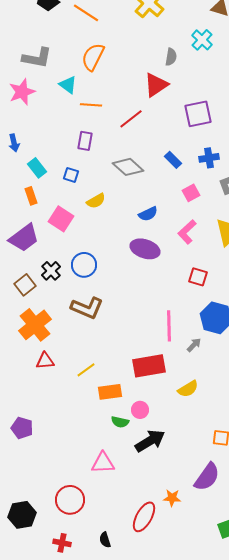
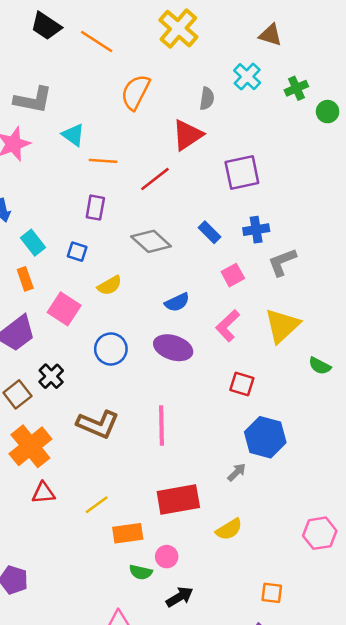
orange semicircle: (93, 57) -> (136, 92), moved
blue circle: (84, 265) -> (111, 349), moved
pink line: (169, 326) -> (161, 426), moved
black arrow: (150, 441) -> (180, 597), size x0.7

